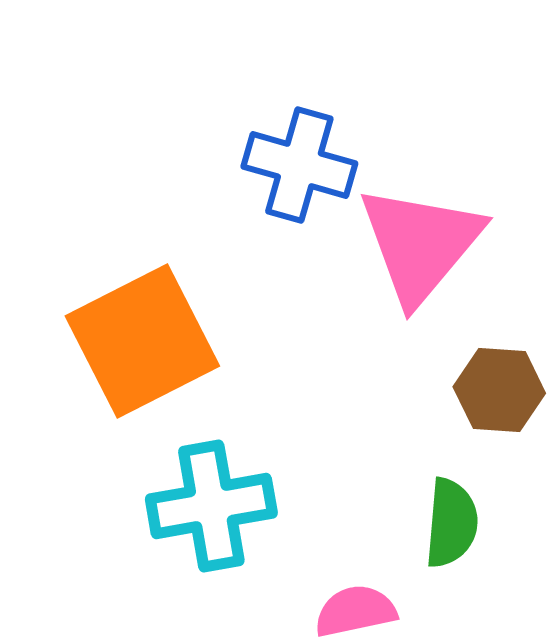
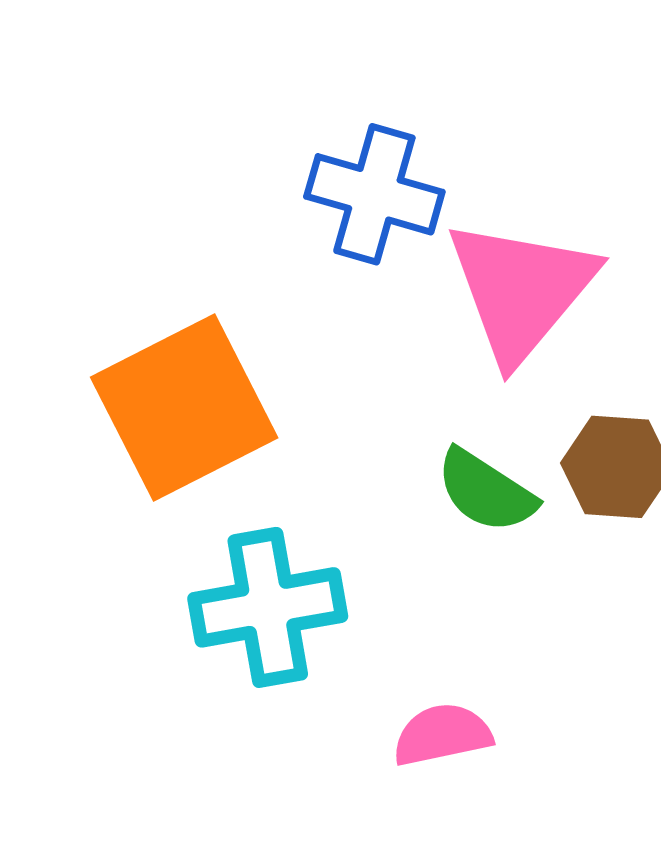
green semicircle: (451, 523) -> (486, 491), moved, turned 118

